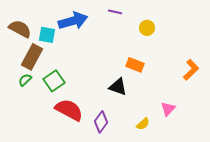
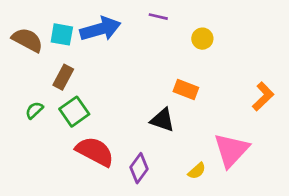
cyan square: (47, 35) -> (62, 34), moved
brown rectangle: (32, 57) -> (63, 77), moved, size x0.7
pink triangle: (168, 109) -> (231, 150), size x1.8

